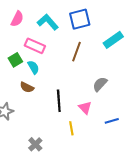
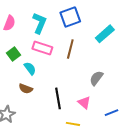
cyan L-shape: (48, 22) -> (39, 23), turned 70
pink rectangle: (35, 46) -> (42, 48), moved
green square: (15, 60) -> (13, 54), moved
yellow line: (71, 128) -> (73, 124), turned -64

